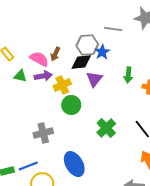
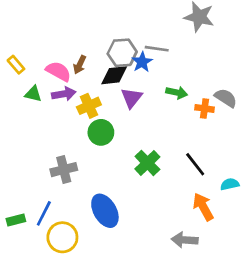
gray line: (113, 29) -> (157, 49), moved
green arrow: (128, 75) -> (177, 93), turned -84
blue line: (28, 166) -> (44, 213), turned -42

